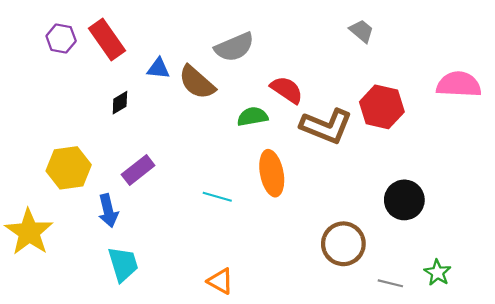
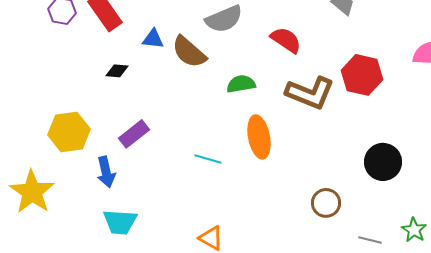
red semicircle: (287, 90) -> (286, 40), moved
black diamond: (120, 103) -> (117, 71), turned 35
brown circle: (343, 244) -> (326, 203), size x0.7
cyan trapezoid: (123, 264) -> (120, 222), turned 111

